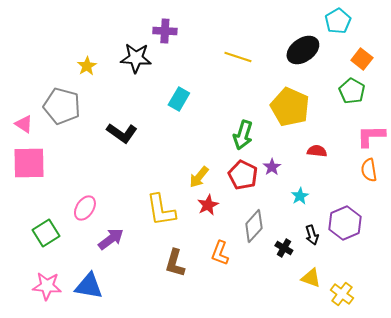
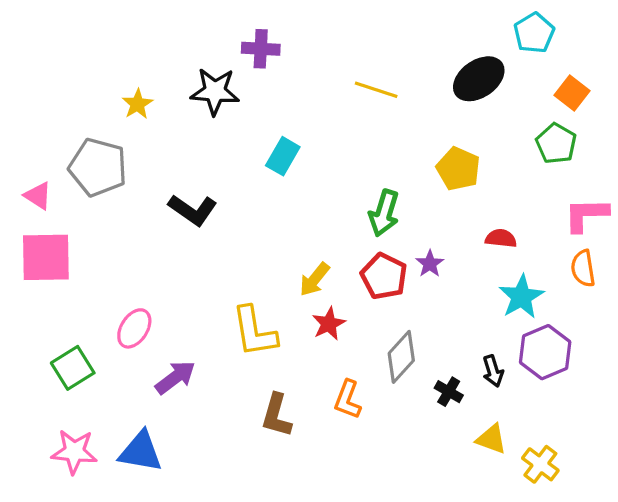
yellow pentagon: (290, 107) -> (458, 169), size x0.7
cyan star: (300, 196) -> (521, 297), moved, size x1.6

